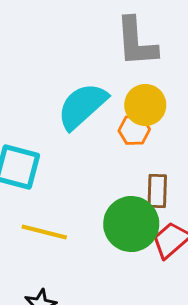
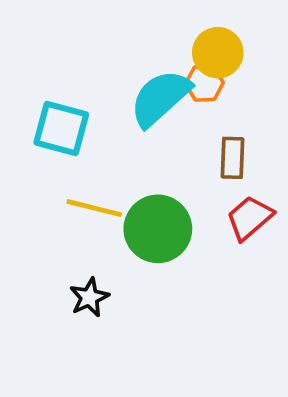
cyan semicircle: (82, 106) -> (160, 98), moved
green circle: (131, 224) -> (158, 229), moved

